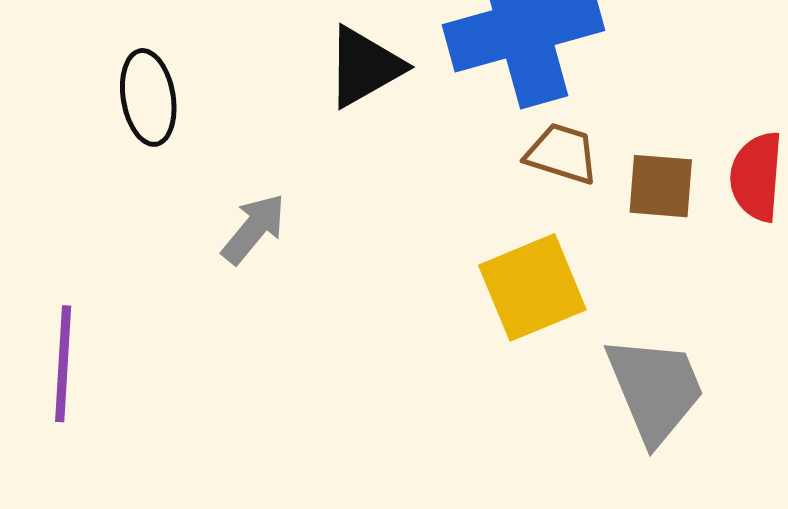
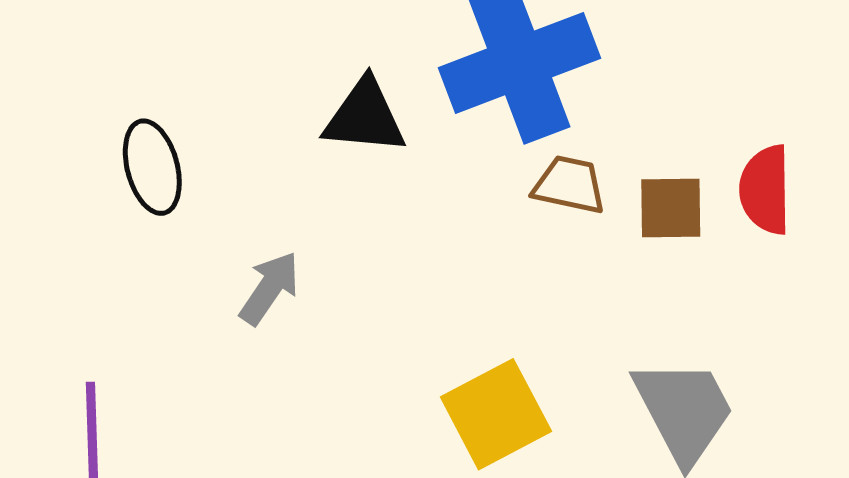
black triangle: (364, 67) -> (365, 117), turned 40
yellow square: (532, 287) -> (496, 414), moved

